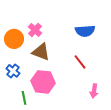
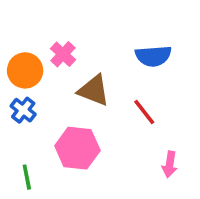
brown triangle: (41, 52) -> (94, 90), moved
blue cross: (13, 71) -> (23, 110), moved
green line: (24, 98) -> (27, 177), moved

